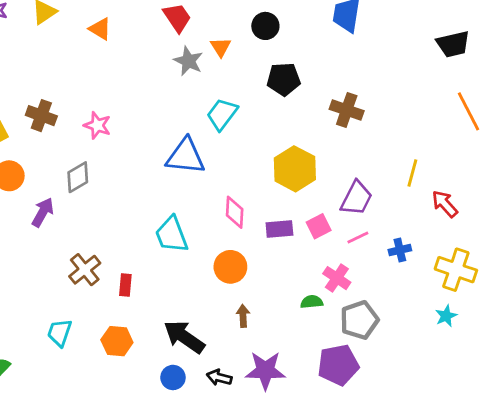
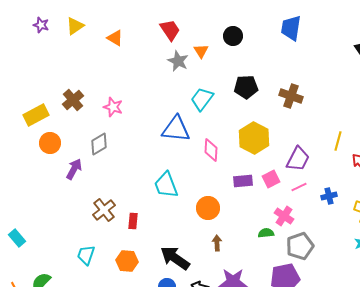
black pentagon: (284, 79) -> (246, 87), moved
brown cross: (41, 116) -> (73, 100), turned 30
pink diamond: (235, 212) -> (211, 150), moved

